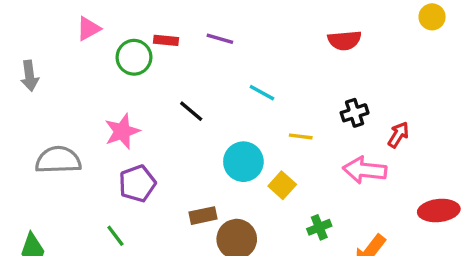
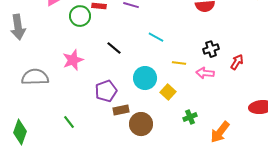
gray arrow: (30, 76) -> (18, 27), size x1.4
pink arrow: (365, 170) -> (205, 73), moved, size x0.7
purple pentagon: (137, 184) -> (106, 91), moved

